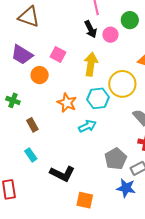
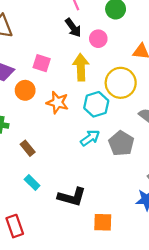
pink circle: (110, 35) -> (98, 39), moved
orange star: (67, 103) -> (57, 102), moved
gray pentagon: (116, 159) -> (121, 143), moved

